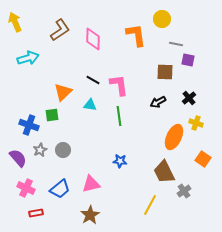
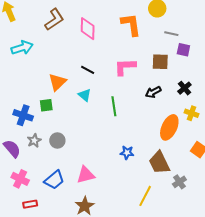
pink L-shape: (119, 85) -> (125, 67), moved, turned -85
cyan triangle: (90, 105) -> (85, 95), turned 32
blue star: (120, 161) -> (127, 153), moved

